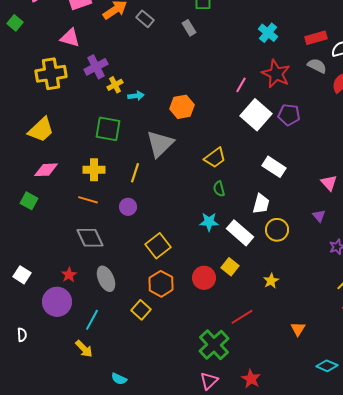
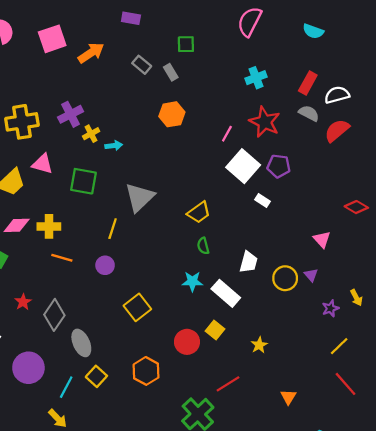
gray rectangle: (145, 19) -> (142, 65), moved
cyan cross: (268, 33) -> (256, 78), turned 30
pink triangle: (70, 38) -> (42, 164), moved
red rectangle: (316, 38) -> (308, 83), turned -45
orange hexagon: (182, 107) -> (172, 114), moved
white rectangle: (274, 167) -> (262, 201), moved, size x0.6
yellow cross: (94, 170) -> (49, 226), moved
yellow circle: (277, 230) -> (285, 278), moved
gray diamond: (90, 238) -> (54, 315), moved, turned 60
red star: (69, 275) -> (23, 302), moved
orange hexagon: (161, 284) -> (146, 371), moved
yellow square: (141, 310) -> (96, 376), moved

